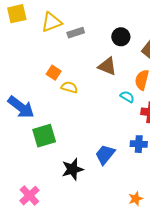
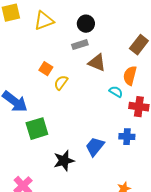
gray rectangle: (76, 33) -> (80, 45), moved
black circle: (121, 37) -> (86, 24), moved
yellow semicircle: (69, 87) -> (61, 83), turned -70

